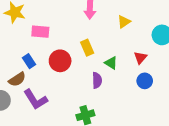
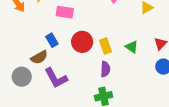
yellow rectangle: (87, 48) -> (106, 46), moved
purple semicircle: (97, 80) -> (105, 69), moved

